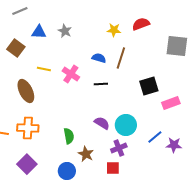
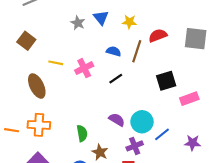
red semicircle: (141, 24) -> (158, 35), moved
blue triangle: (39, 32) -> (101, 18), moved, turned 49
pink cross: (71, 74) -> (84, 68), turned 30
black line: (101, 84) -> (116, 79), turned -32
blue line: (155, 137) -> (162, 134), moved

